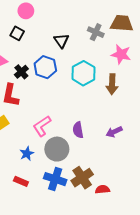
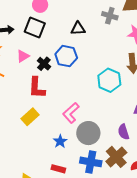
black square: (17, 33) -> (35, 28), size x1.5
black triangle: (61, 41) -> (78, 28), turned -49
cyan hexagon: (83, 73) -> (109, 80), moved
purple semicircle: (78, 130) -> (123, 132), moved

